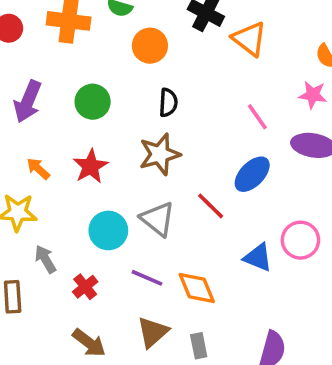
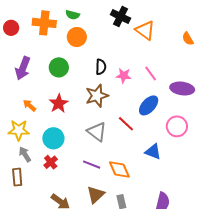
orange circle: (150, 46) -> (77, 37), moved
pink star: (313, 95) -> (124, 76), moved
cyan circle: (108, 230) -> (53, 138), moved
pink circle: (300, 240) -> (177, 126), moved
gray arrow: (45, 259) -> (25, 154), moved
red cross: (85, 287) -> (51, 162), moved

